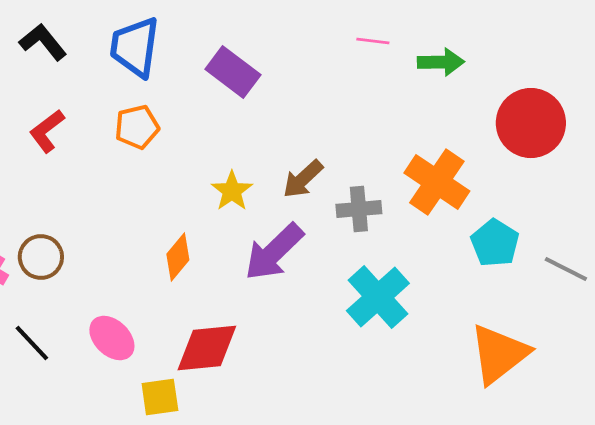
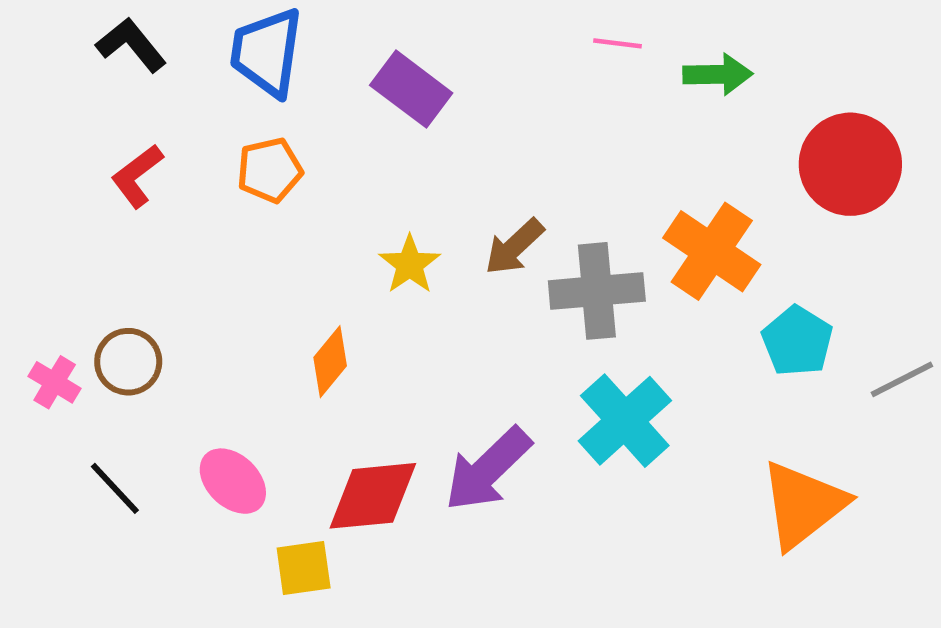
gray cross: (359, 209) -> (597, 291), size x1.4
purple arrow: (274, 252) -> (488, 469), moved
gray line: (566, 269) -> (902, 379), turned -54

